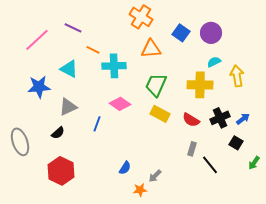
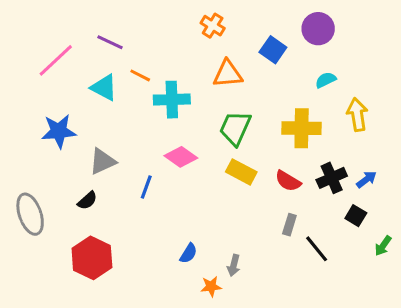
orange cross: (141, 17) -> (213, 26), size x0.7
purple circle: (211, 33) -> (318, 29), moved
cyan semicircle: (214, 62) -> (326, 80), moved
cyan triangle: (69, 69) -> (104, 87), moved
gray arrow: (155, 176) -> (234, 265), turned -32

